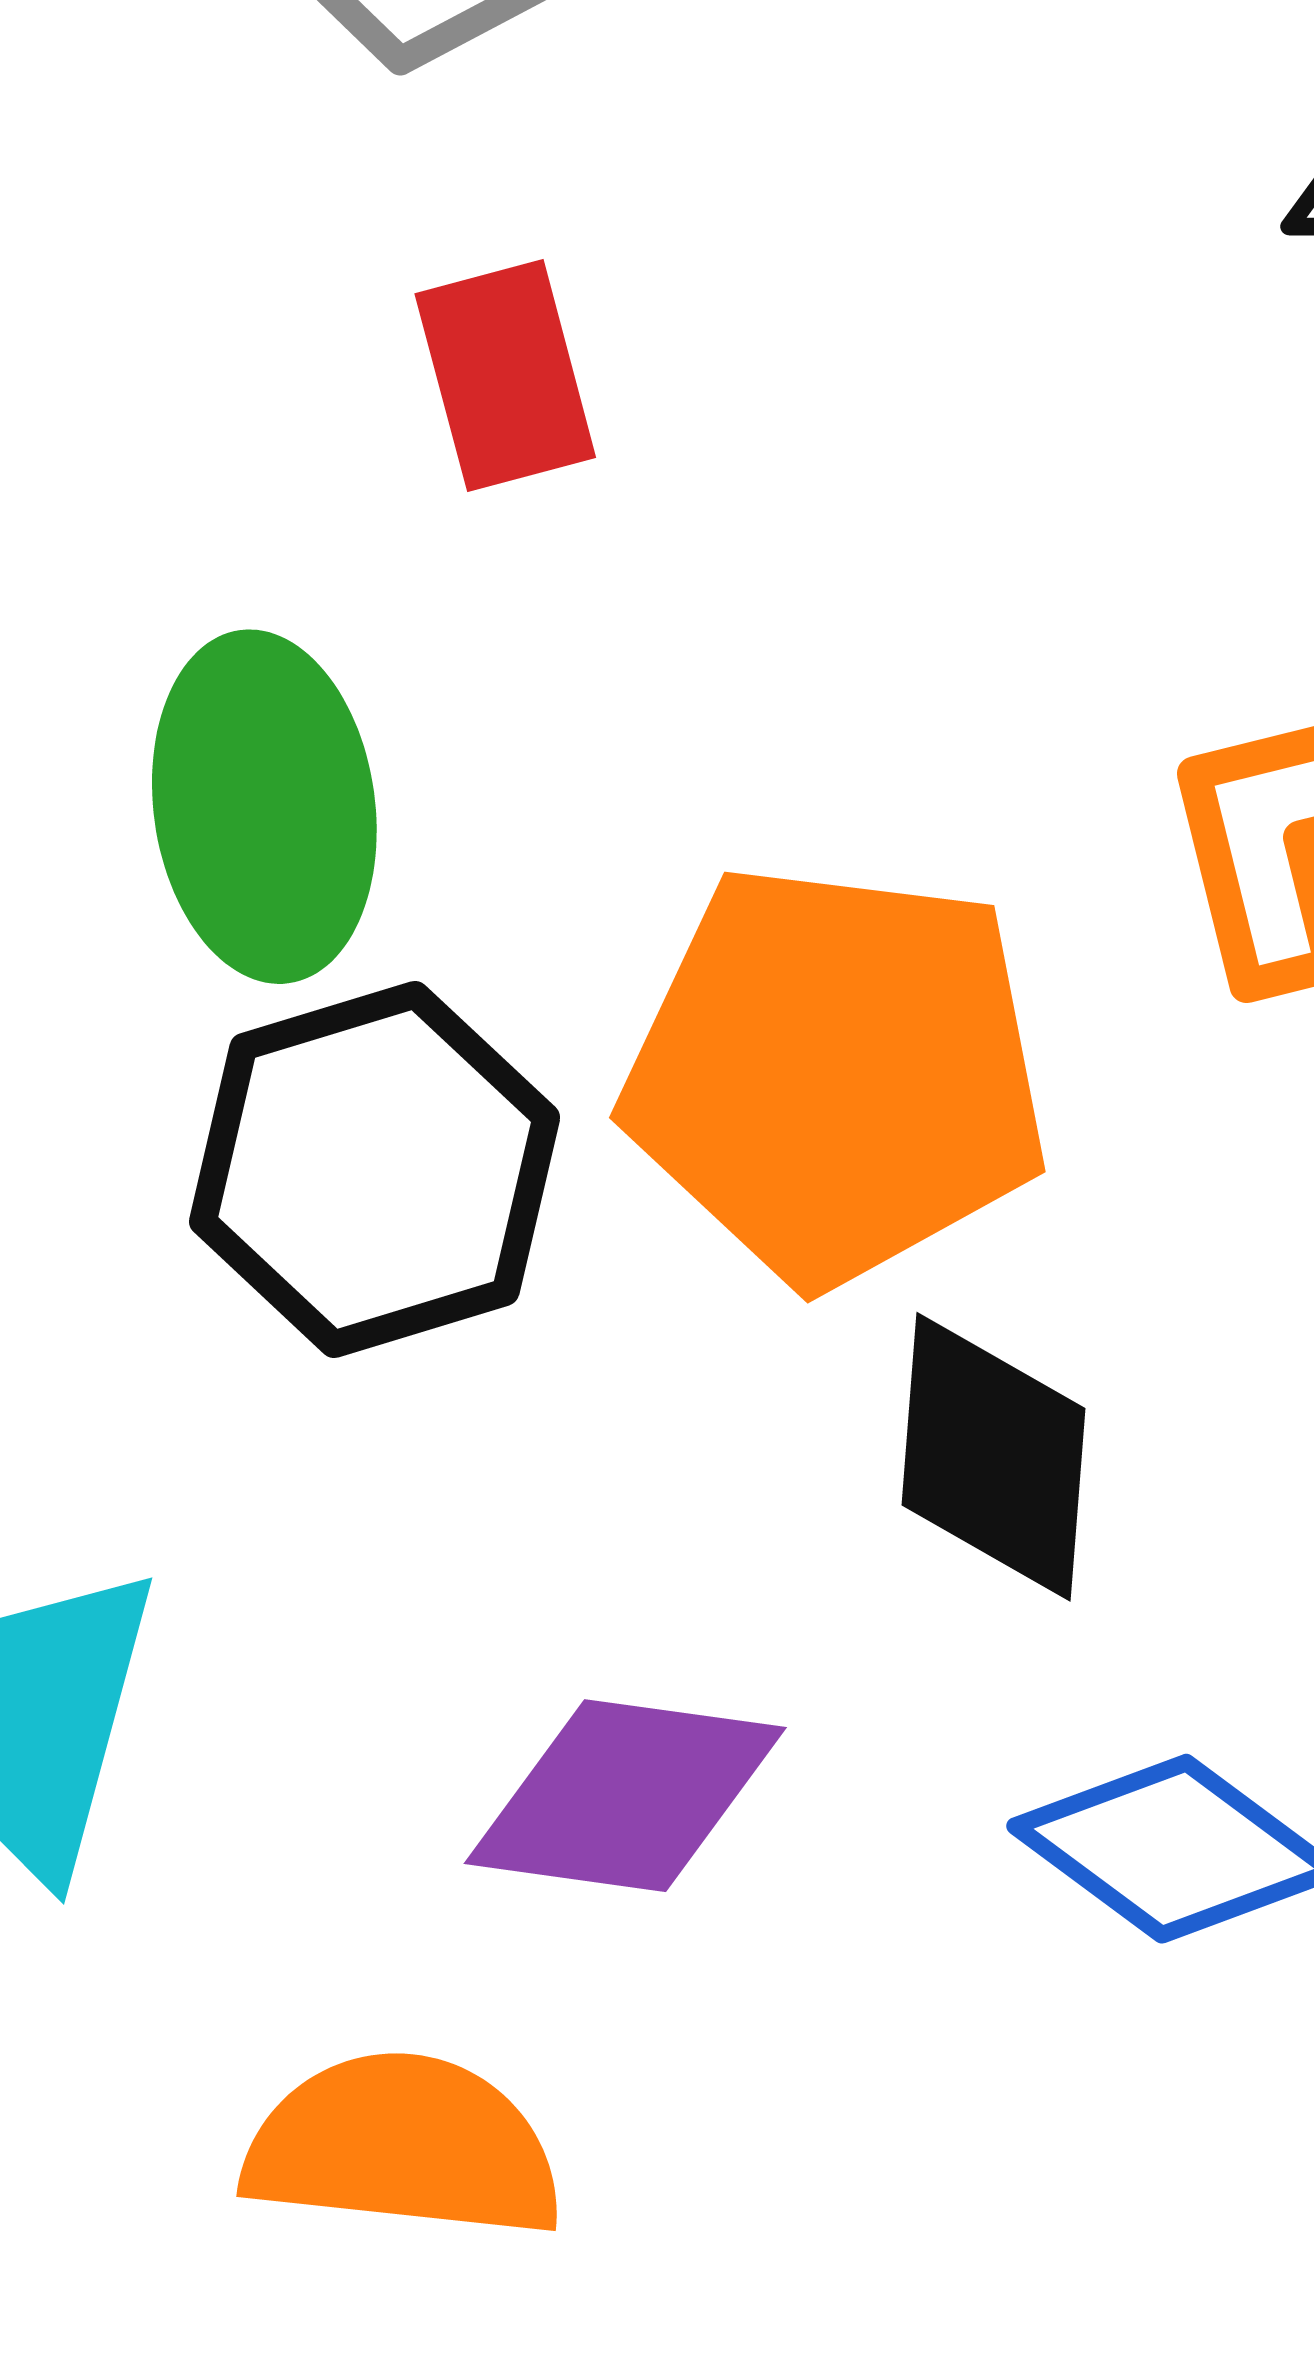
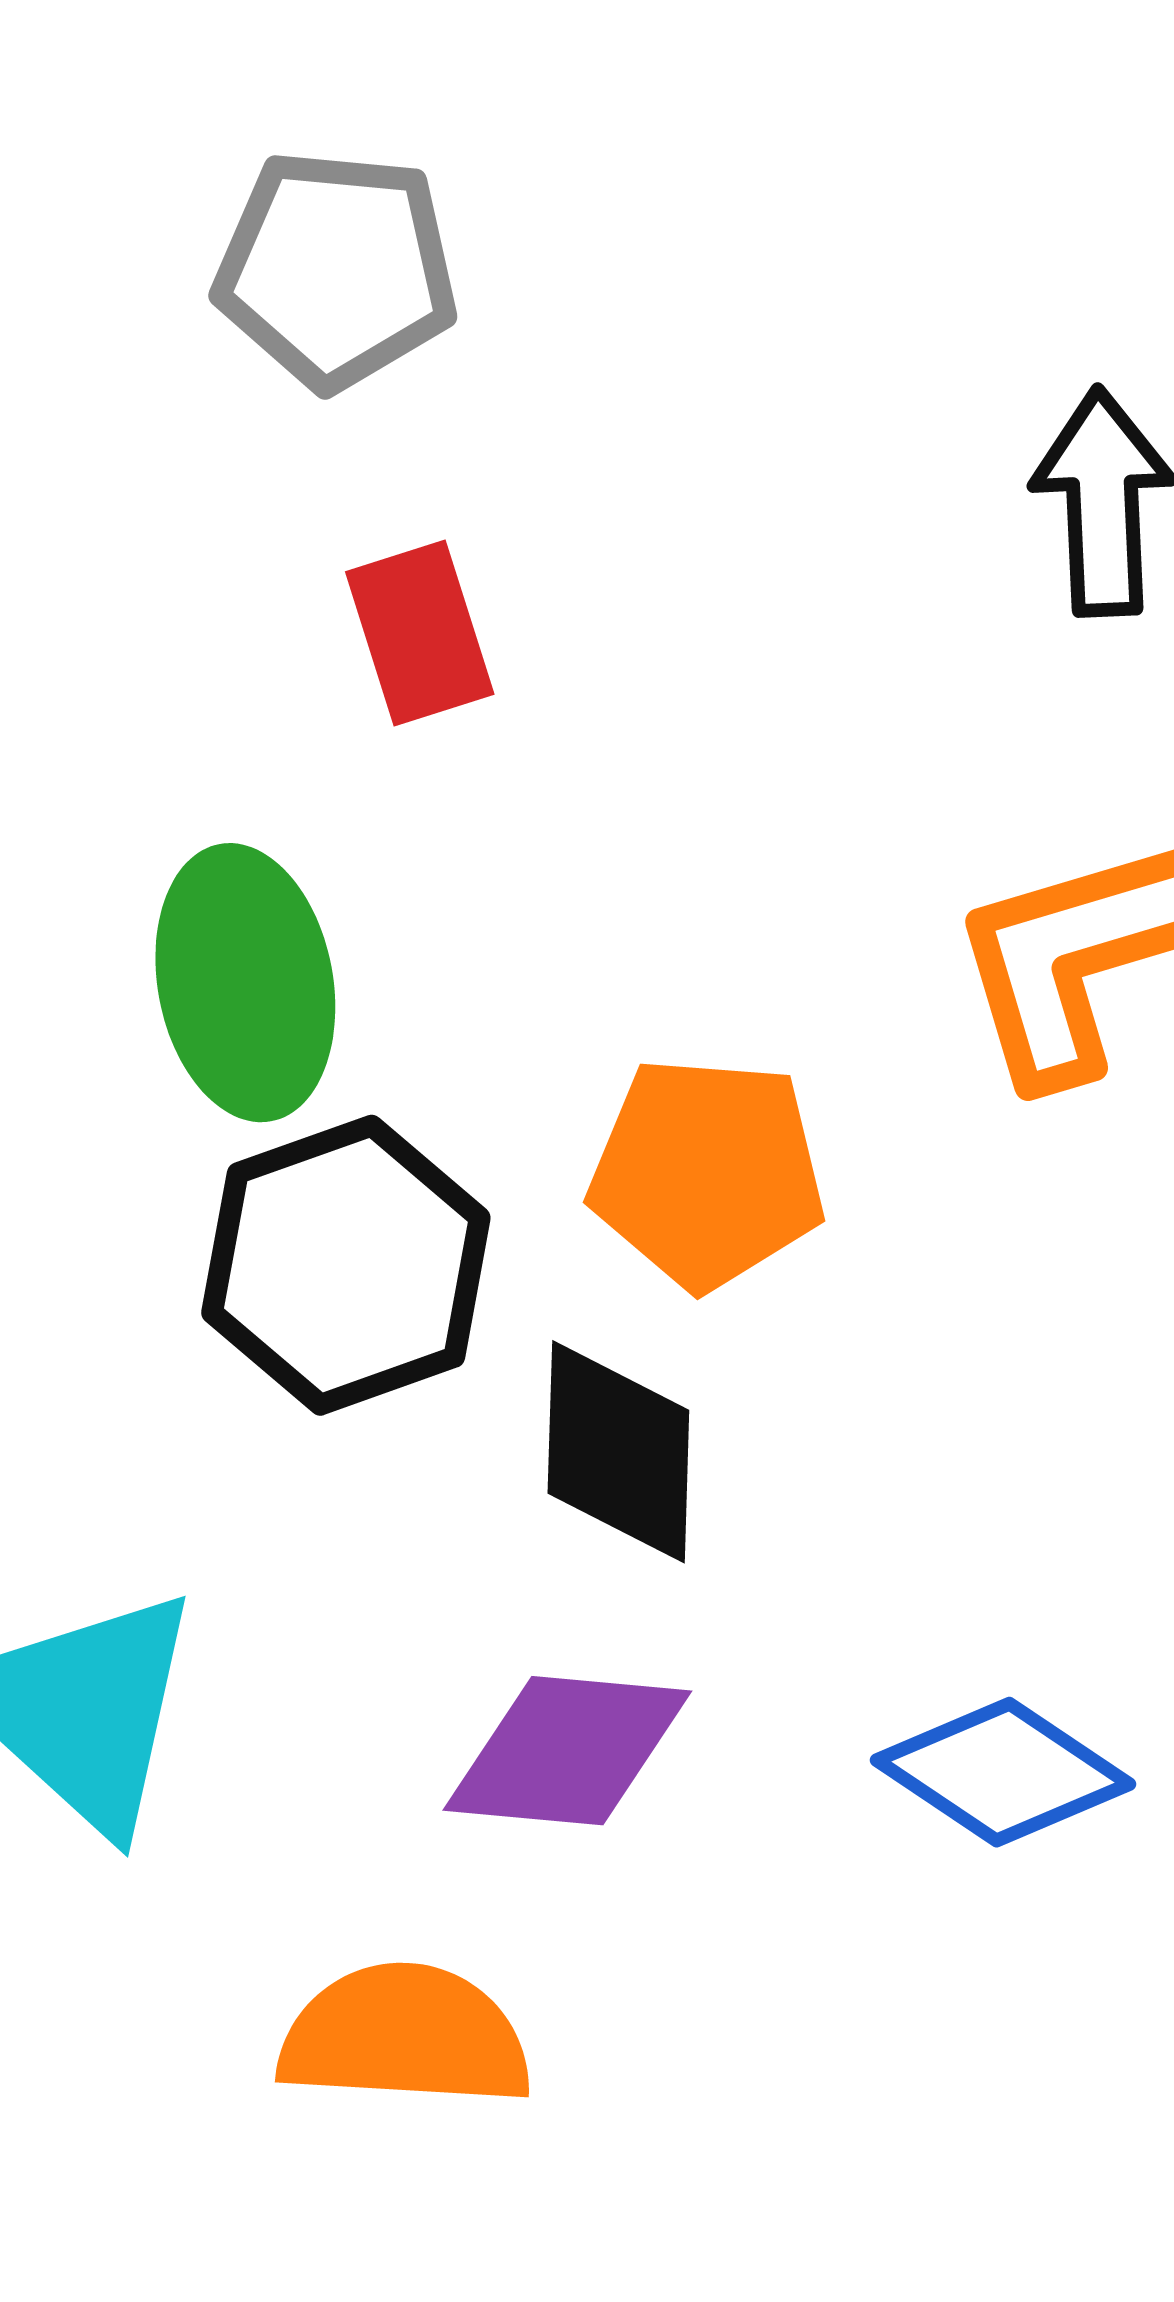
orange pentagon: (836, 1074) -> (707, 1173), size x0.7
black diamond: (994, 1457) -> (618, 1452), moved

